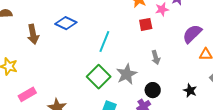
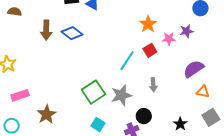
red square: (146, 24) -> (150, 50), turned -32
brown arrow: (33, 34) -> (46, 30), moved
cyan line: (104, 42) -> (127, 61), moved

